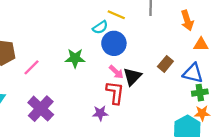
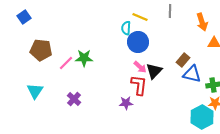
cyan semicircle: (100, 27) -> (126, 28), turned 128
green star: (75, 58) -> (84, 58), moved
blue triangle: (193, 73) -> (192, 74), moved
purple cross: (41, 109) -> (74, 99), size x0.6

